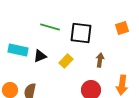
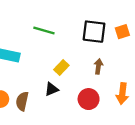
black square: (81, 33) -> (94, 32), moved
black triangle: (40, 56) -> (52, 89), moved

